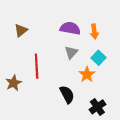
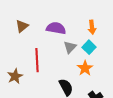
purple semicircle: (70, 28) -> (56, 28), moved
cyan square: (98, 58) -> (89, 47), moved

